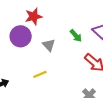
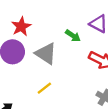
gray triangle: (49, 45) -> (46, 54), size x1.5

